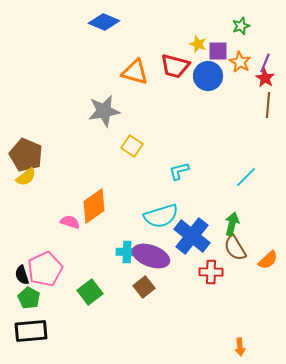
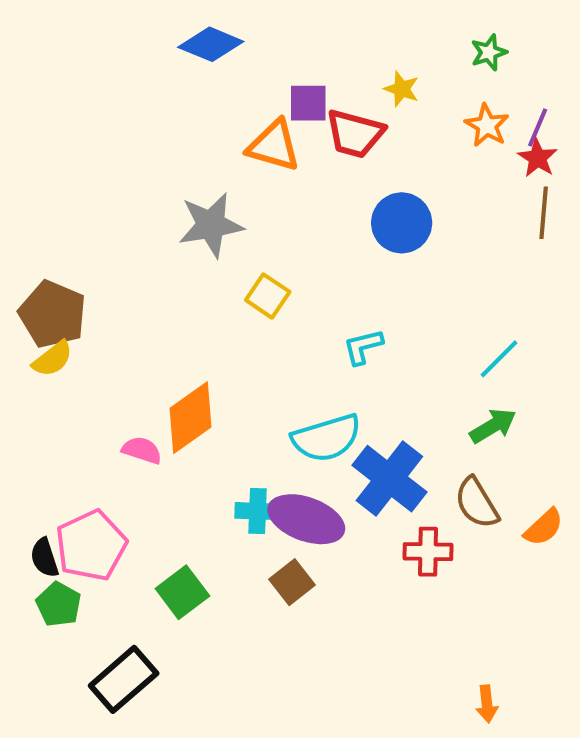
purple square: (218, 51) -> (308, 103), moved
blue circle: (208, 76) -> (402, 223), moved
green arrow: (232, 224) -> (493, 426), moved, turned 45
black rectangle: (31, 331) -> (124, 679), moved, turned -36

